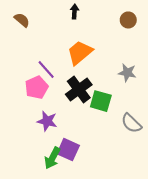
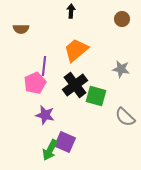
brown semicircle: (22, 20) -> (21, 29), moved, turned 140
purple line: (46, 69) -> (44, 66), turned 48

